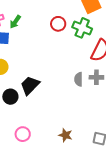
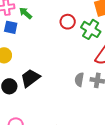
green arrow: (15, 22) -> (26, 13), turned 88

